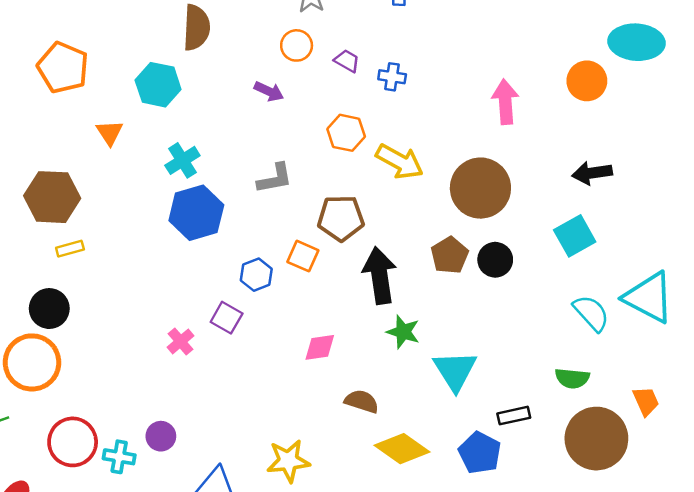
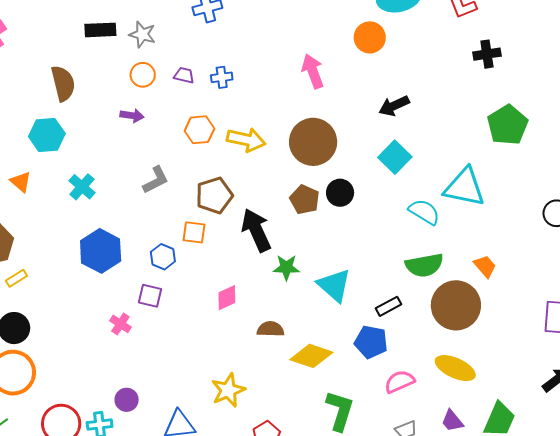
blue hexagon: (196, 213) -> (101, 251), moved
green semicircle: (572, 378) -> (424, 265), size x1.4

